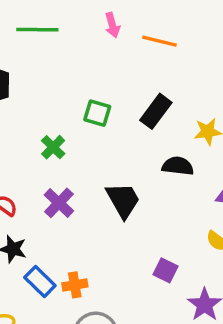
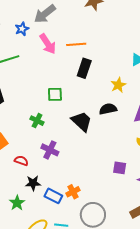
pink arrow: (112, 25) -> (48, 44), size x1.5
black rectangle: (156, 111) -> (84, 68), moved
black trapezoid: (123, 200) -> (82, 121), moved

